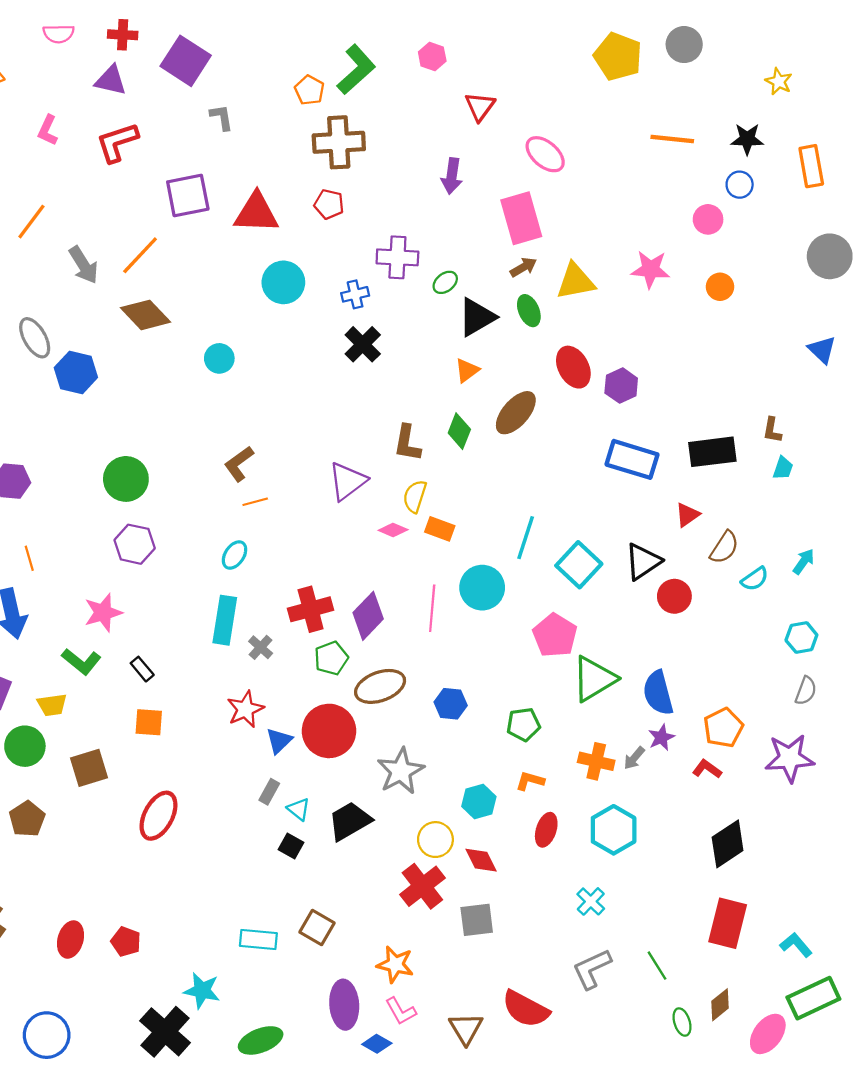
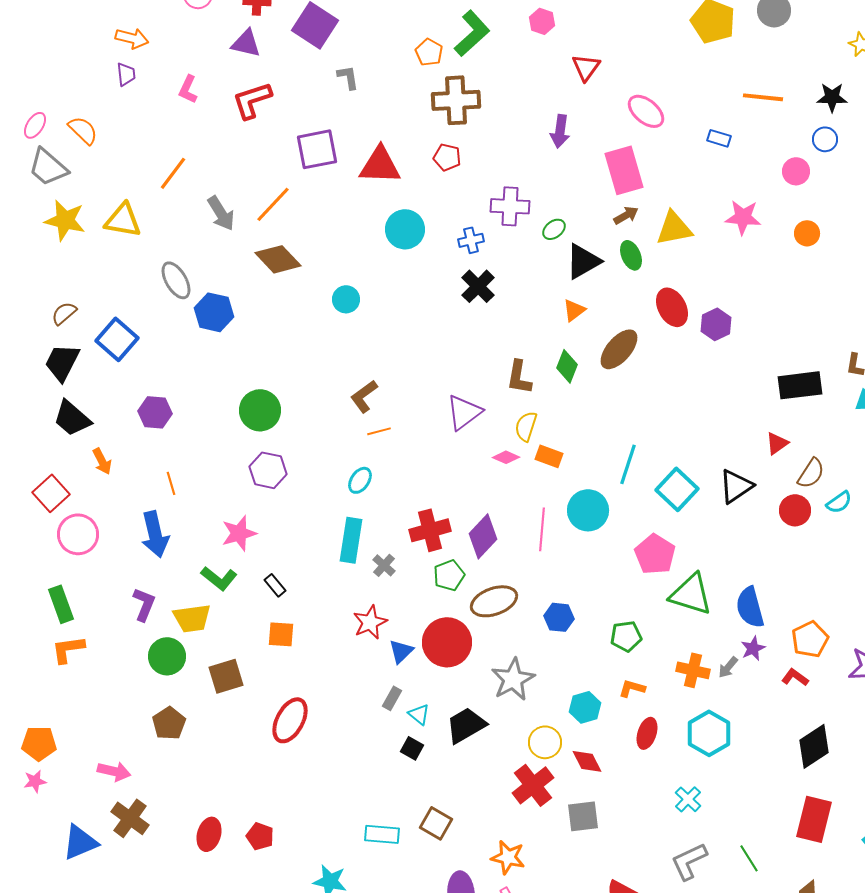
blue rectangle: (632, 459) -> (719, 138), moved, size x0.5
red circle: (674, 596) -> (795, 510), moved
green triangle: (594, 679) -> (691, 594), turned 48
yellow trapezoid: (52, 705) -> (192, 618), size x1.4

